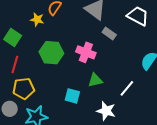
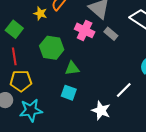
pink cross: (86, 52) -> (85, 30), moved
red line: (15, 64) -> (14, 56), turned -30
green triangle: (95, 80) -> (72, 68), moved

